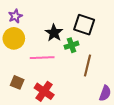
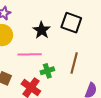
green cross: (72, 45) -> (47, 71), moved

